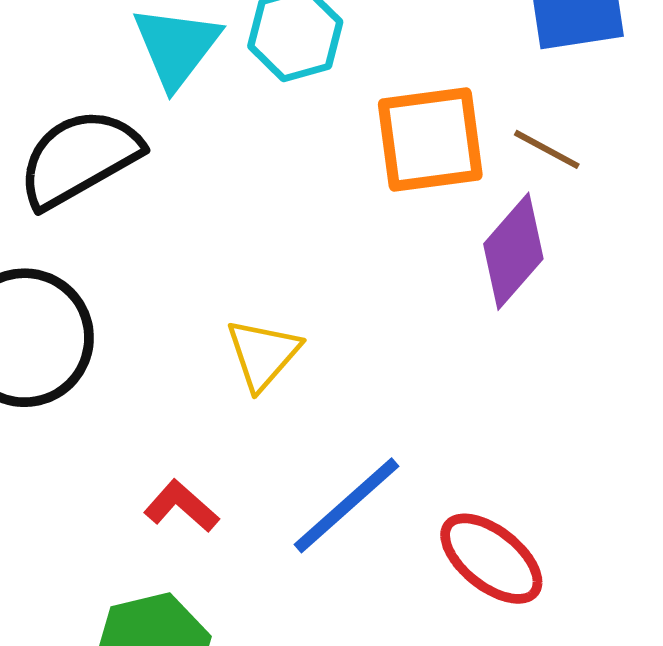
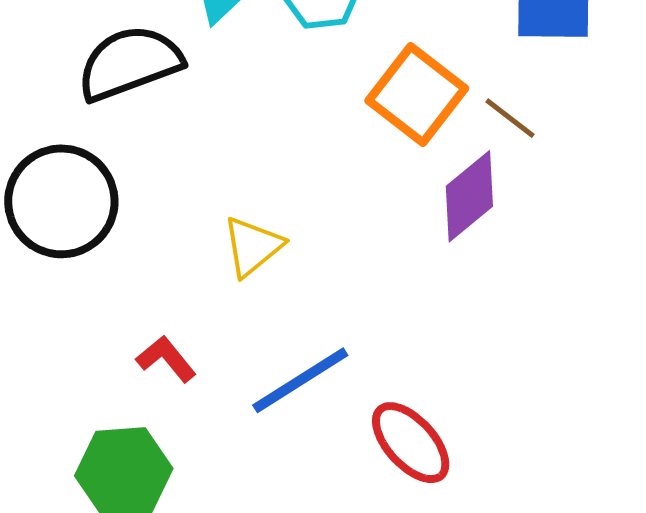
orange square: (430, 139) -> (417, 95), turned 36

